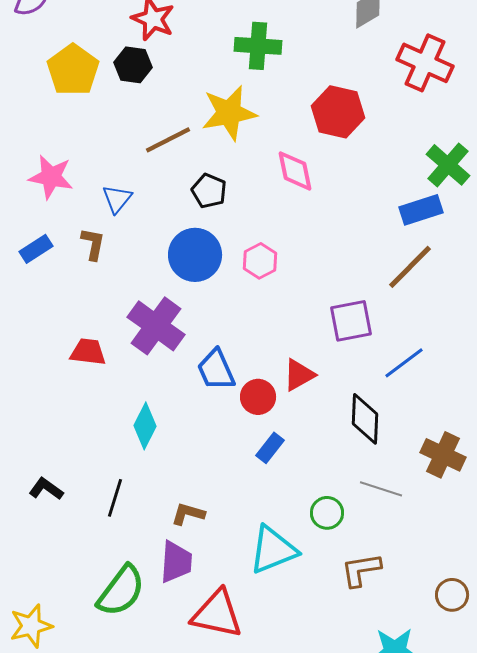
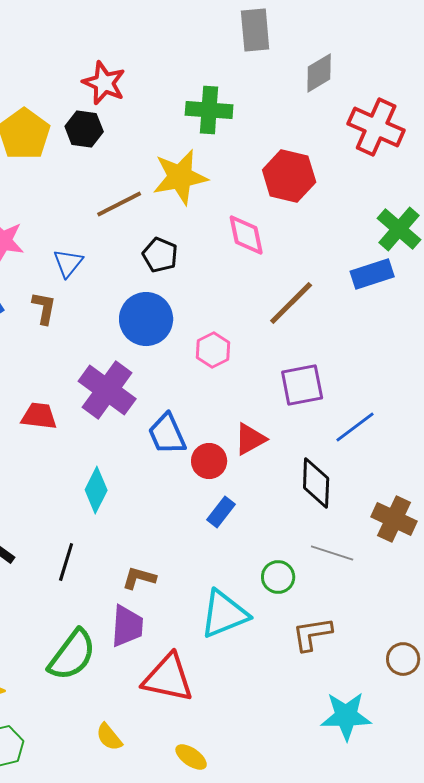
pink hexagon: (260, 261) -> (213, 350), moved
brown line: (410, 267) -> (291, 303), moved

